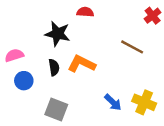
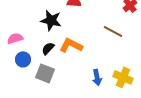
black semicircle: (54, 67) -> (48, 48), turned -128
blue arrow: (113, 102) -> (97, 77), turned 35
gray square: (56, 110) -> (45, 73), moved

